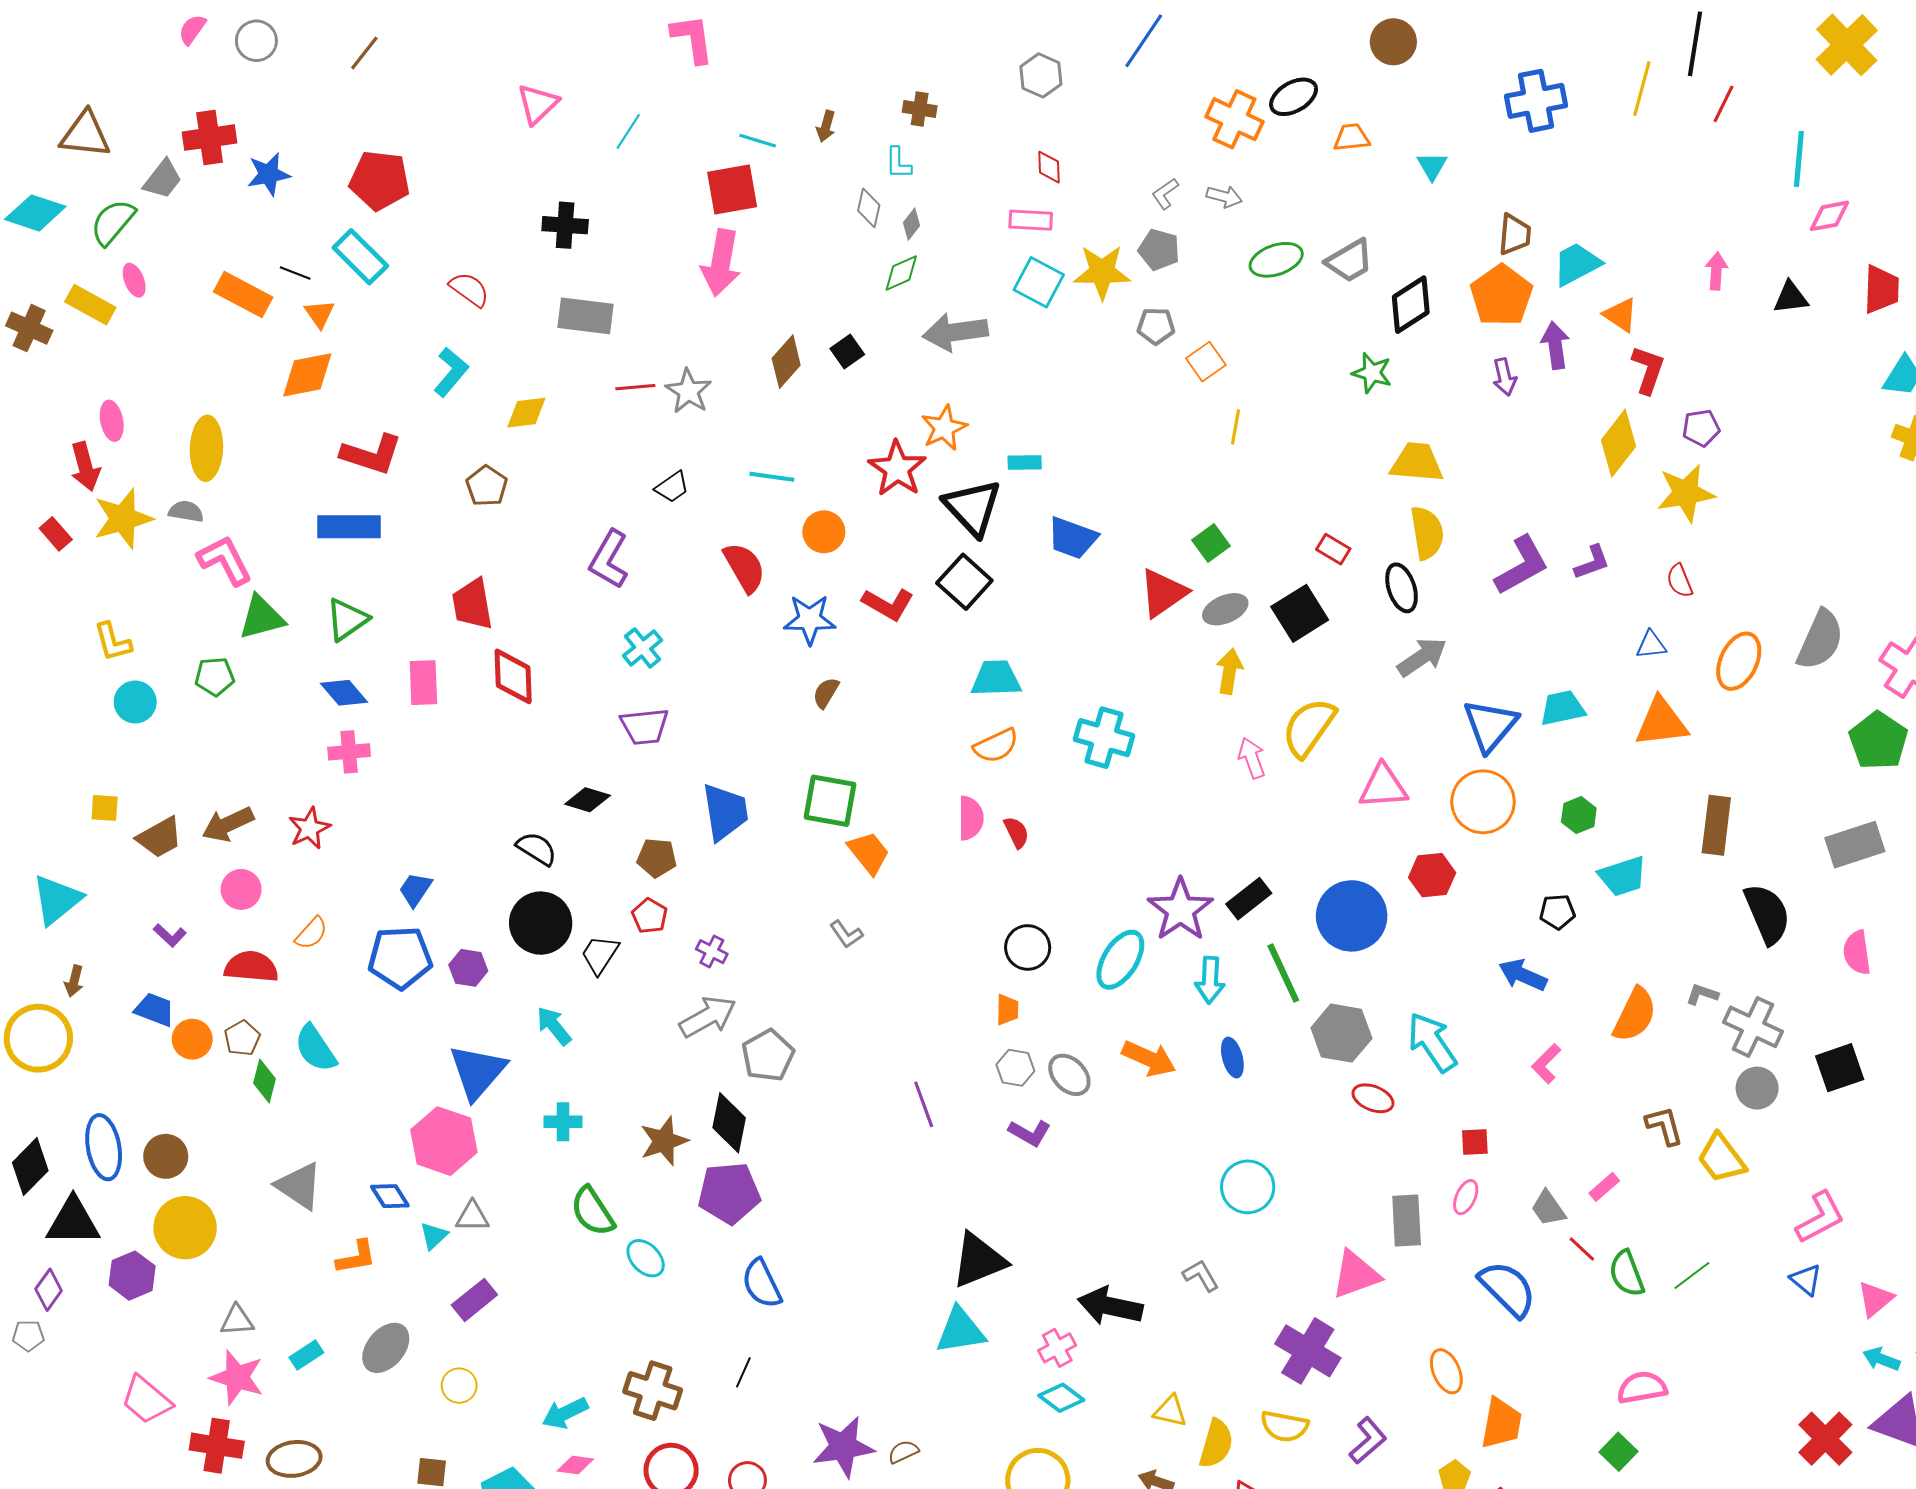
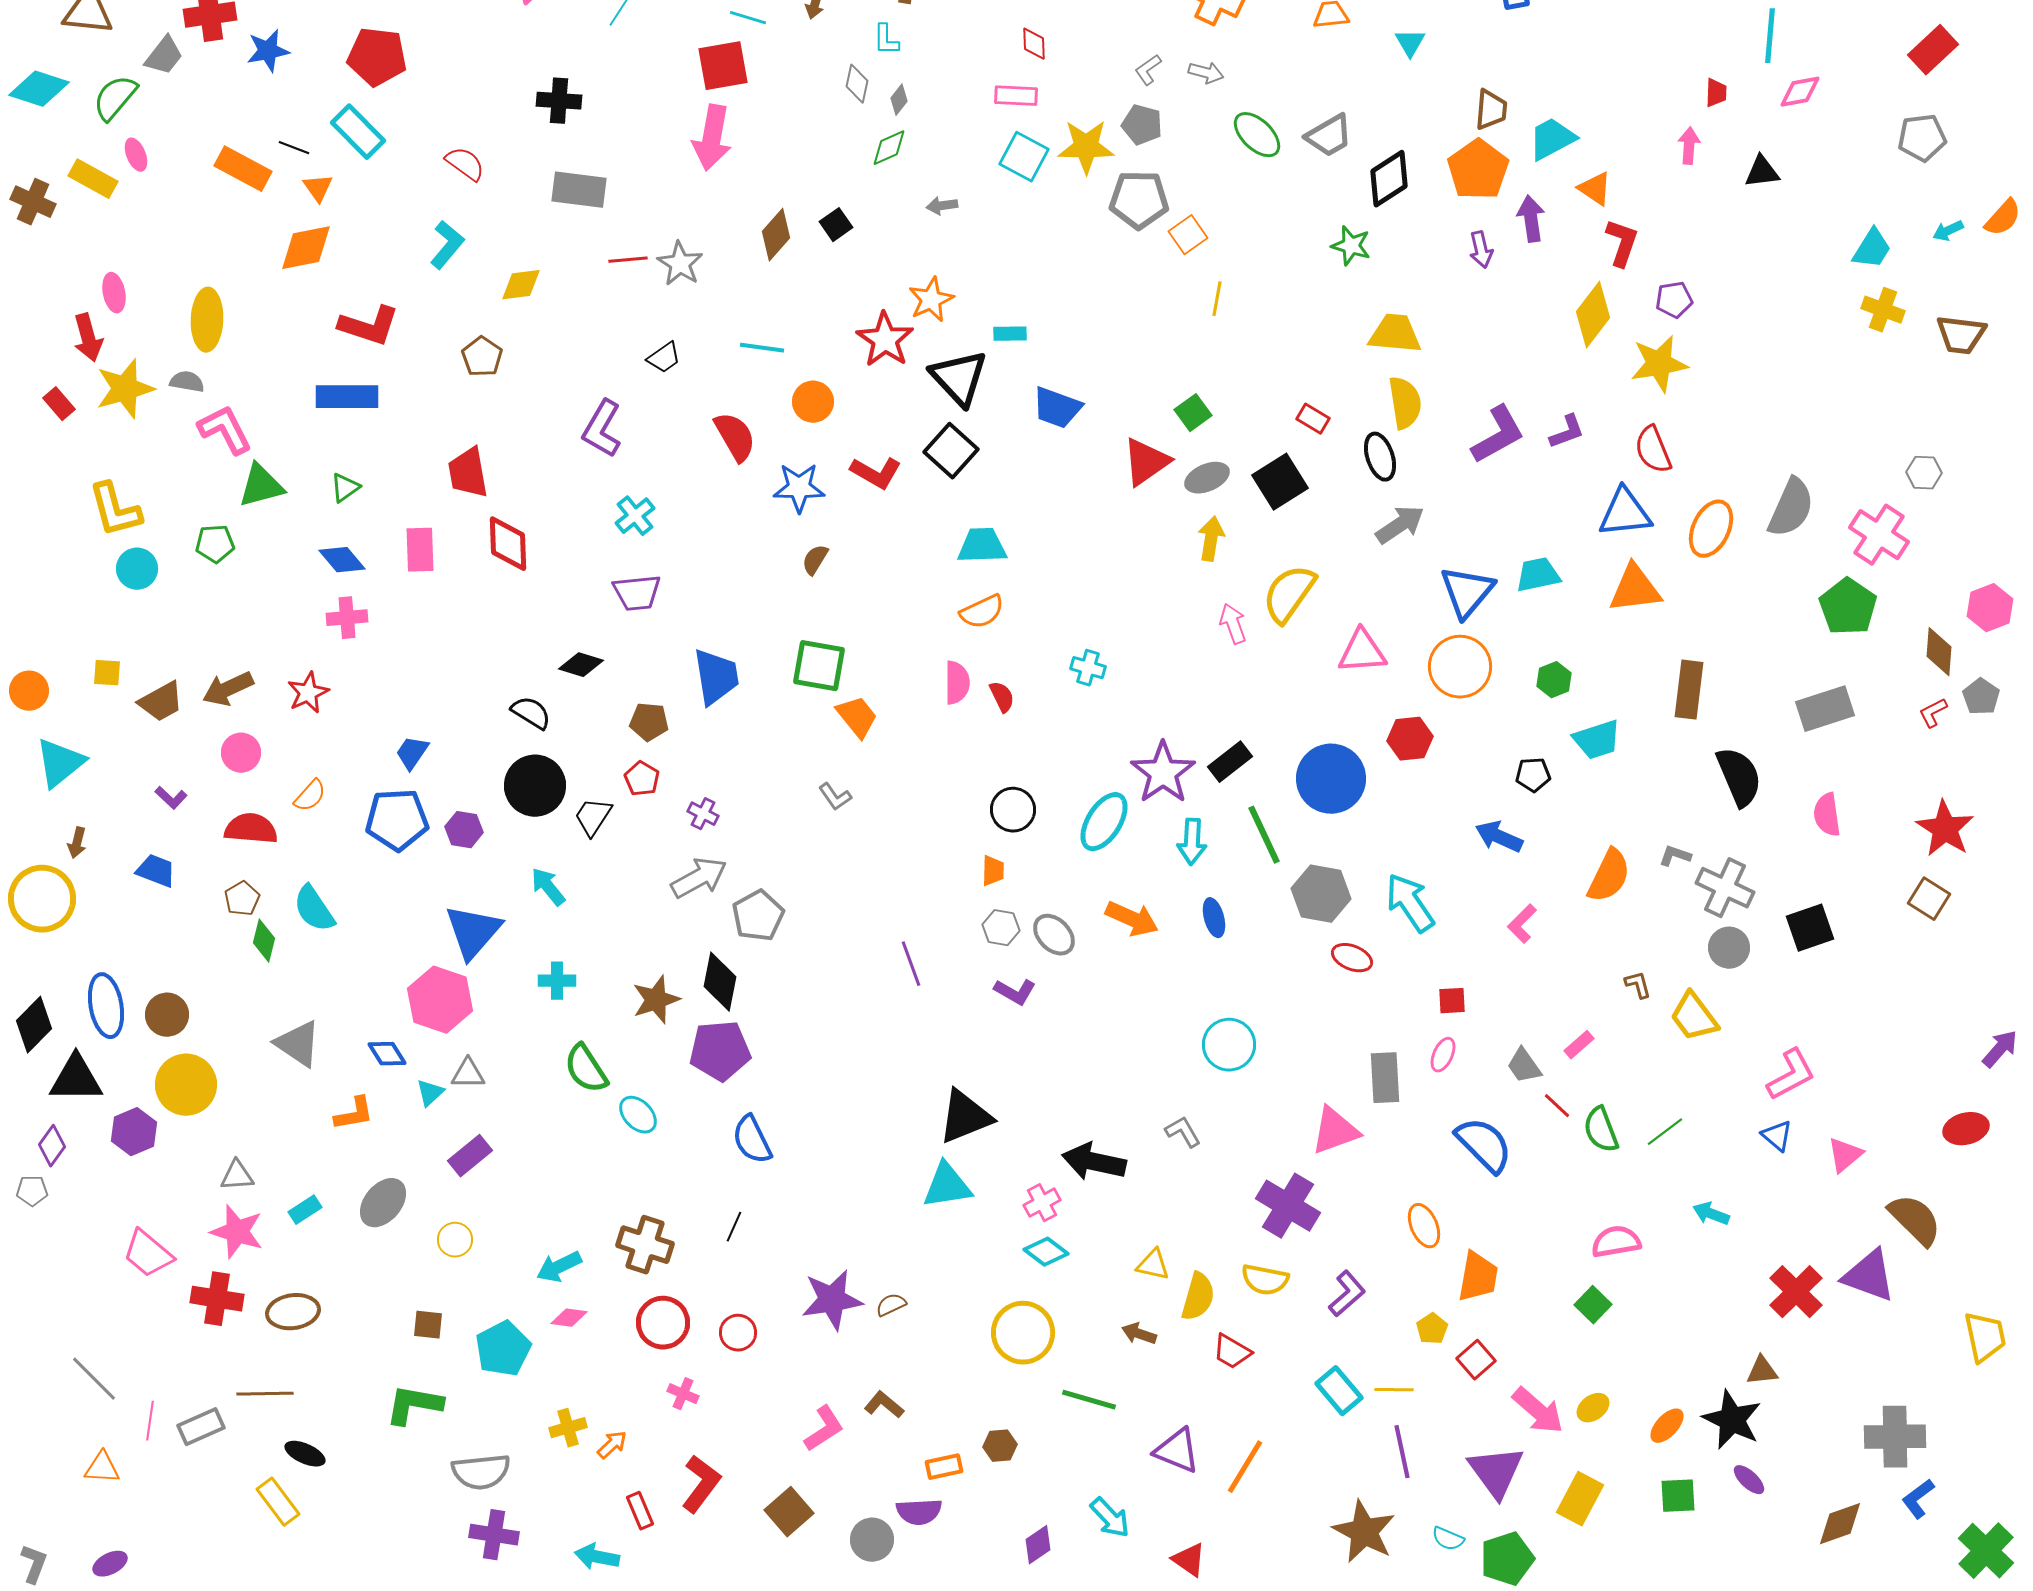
green ellipse: (1276, 260) -> (1257, 135), turned 63
red trapezoid: (1881, 289) -> (1716, 93), moved, size x0.6
gray pentagon: (1156, 326) -> (1139, 200), size x1.6
gray arrow: (955, 332) -> (942, 206), size x0.5
red semicircle: (1680, 581) -> (1653, 450), size x1.4
green triangle: (347, 619) -> (345, 488), size x0.7
yellow L-shape: (113, 642) -> (115, 510), size x1.4
blue triangle: (1651, 645) -> (1625, 513), size x1.8
cyan cross: (1104, 738) -> (1088, 668), moved, size x0.6
orange circle: (192, 1039) -> (29, 691), moved
brown L-shape: (1664, 1126) -> (1638, 985), size x0.7
cyan arrow: (1881, 1359) -> (1711, 1214), moved

